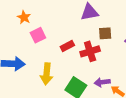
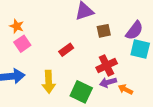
pink square: (38, 35) -> (22, 44), moved
red cross: (90, 51) -> (107, 65), moved

